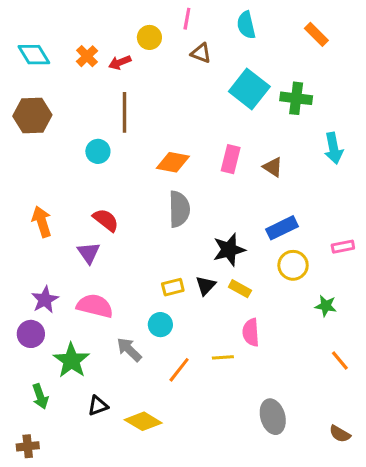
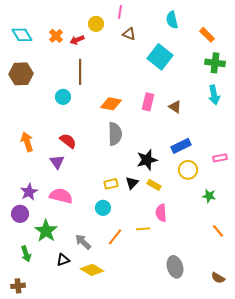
cyan semicircle: (246, 25) -> (172, 20), moved
orange rectangle: (316, 34) -> (207, 35), moved
green cross: (296, 98) -> (215, 63), moved
gray arrow: (129, 350) -> (83, 242), moved

